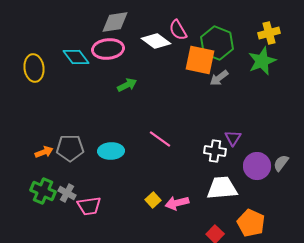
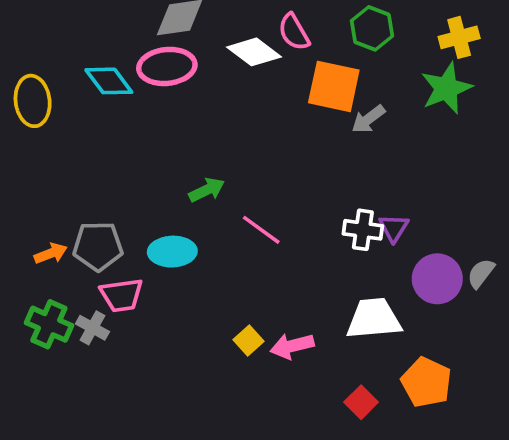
green hexagon: (217, 43) -> (372, 28), moved, size x0.7
green arrow: (127, 85) -> (207, 190), moved
white cross: (215, 151) -> (363, 230), moved
pink trapezoid: (89, 206) -> (122, 295), moved

